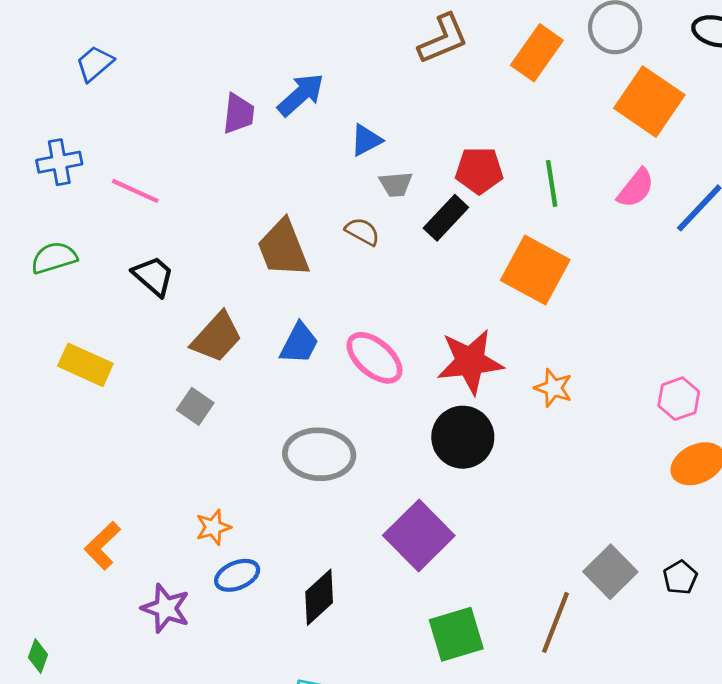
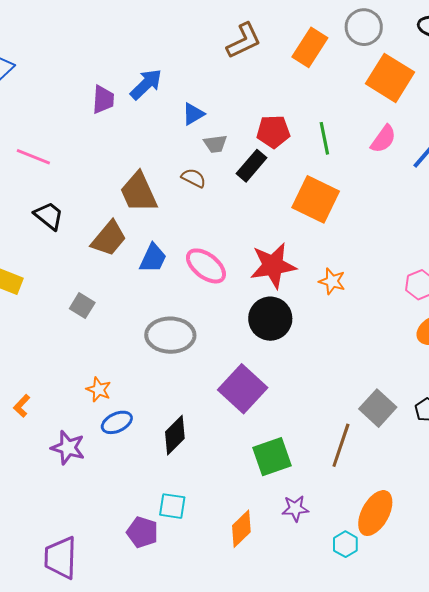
brown trapezoid: (217, 337) -> (109, 238), moved
orange star: (213, 527) -> (99, 389), turned -30
orange L-shape: (102, 546) -> (22, 406), size x0.7

